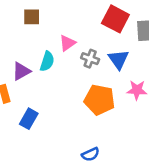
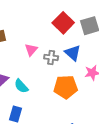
red square: (115, 19) -> (63, 23), turned 30
cyan semicircle: (47, 61) -> (21, 86), moved, turned 133

